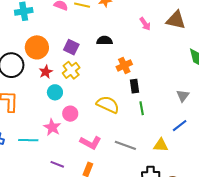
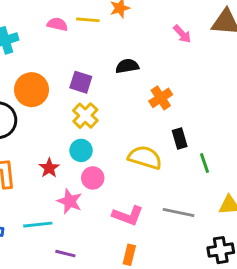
red star: (46, 72) -> (49, 168), moved
black rectangle: (135, 86) -> (180, 138), moved
cyan circle: (55, 92) -> (81, 150), moved
green line: (142, 108) -> (204, 163), moved
purple line: (57, 164) -> (65, 254), moved

